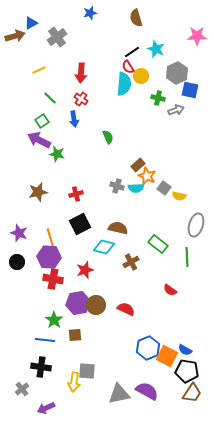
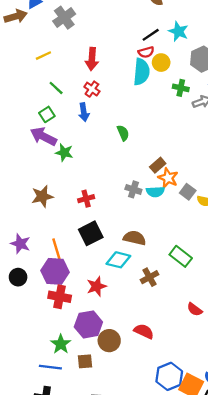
red semicircle: (128, 67) -> (146, 52), turned -72
brown circle: (96, 305) -> (109, 341), moved

